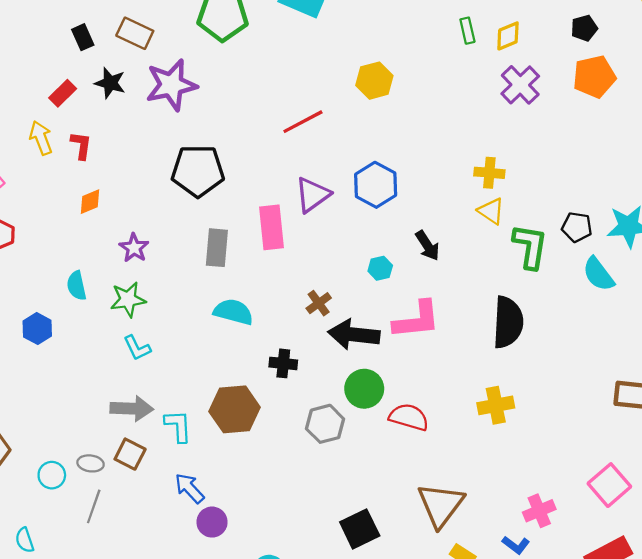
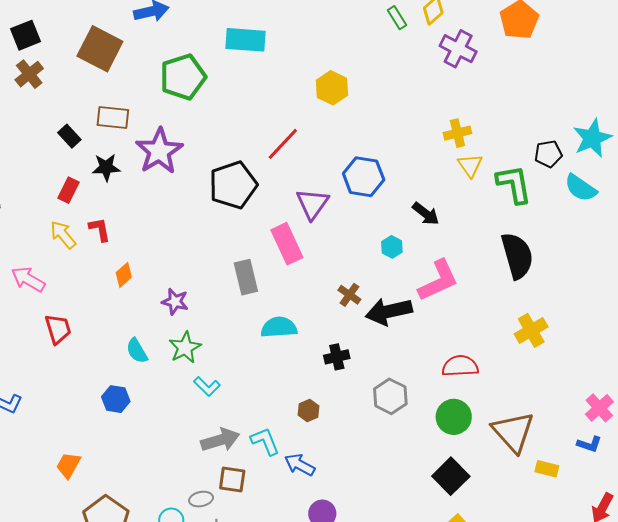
black pentagon: (198, 171) -> (233, 185), moved
yellow triangle: (491, 211) -> (470, 165), turned 40
green circle: (364, 389) -> (454, 417), moved
brown hexagon: (235, 409) -> (309, 410), size x0.5
blue arrow: (189, 488) -> (300, 465), moved

